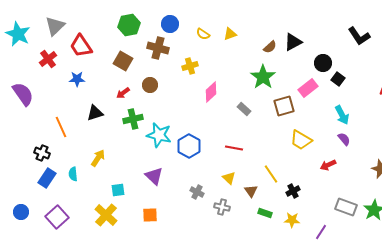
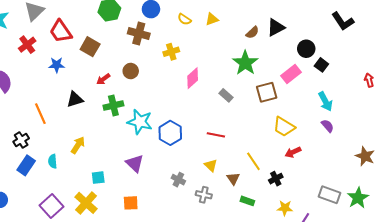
brown square: (123, 61) -> (90, 47), moved
black cross: (42, 153) -> (21, 140), turned 35
red arrow: (328, 165) -> (293, 152), moved
purple square: (57, 217) -> (52, 206), moved
yellow star: (292, 220) -> (285, 208), moved

